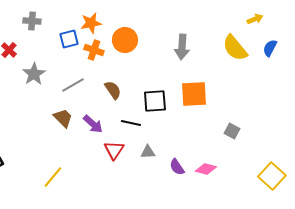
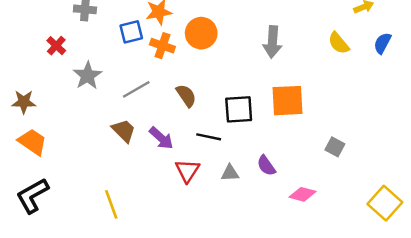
yellow semicircle: (235, 48) -> (339, 43), size x0.7
purple semicircle: (177, 167) -> (266, 166), moved
yellow line: (53, 177) -> (111, 204), turned -60

